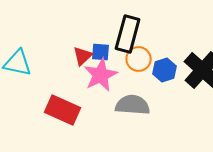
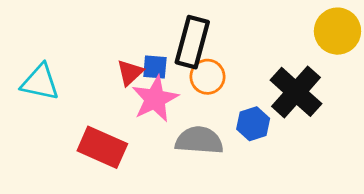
blue hexagon: (165, 70) -> (253, 124), moved

